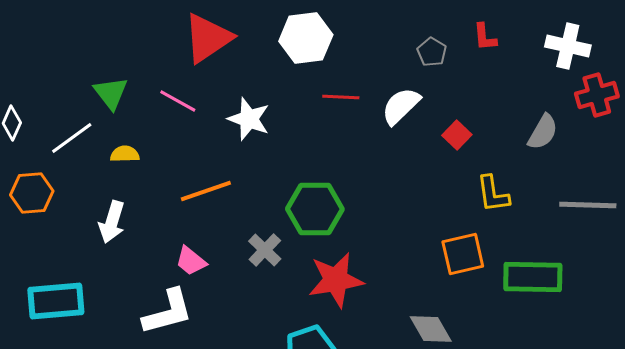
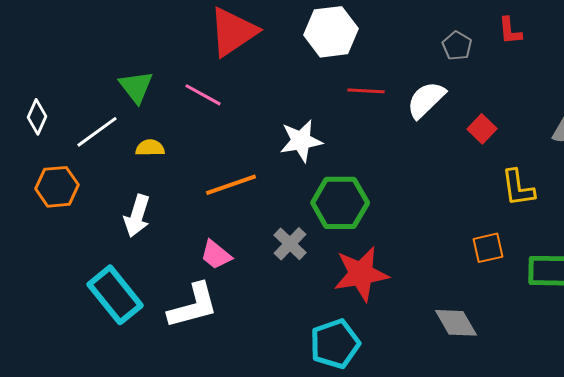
white star: (249, 119) -> (301, 141), moved, turned -30
orange square: (463, 254) -> (488, 248), size x0.7
cyan rectangle: (56, 301) -> (115, 295), moved, turned 56

